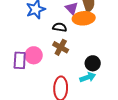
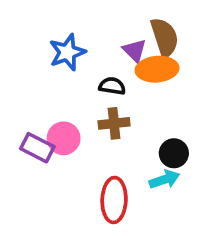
brown cross: (61, 47) -> (114, 123), turned -35
purple rectangle: (20, 60) -> (37, 148), turned -66

